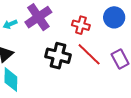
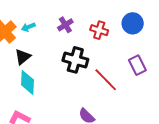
purple cross: (38, 17) -> (65, 25), moved, size x0.6
red line: (89, 54) -> (106, 80), moved

